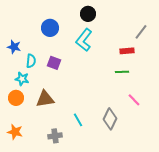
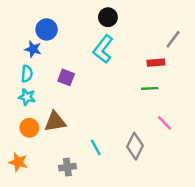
blue circle: (50, 28) -> (47, 29), moved
blue star: (14, 47) -> (33, 49), moved
cyan semicircle: (31, 61) -> (27, 74), moved
orange circle: (16, 98) -> (29, 128), moved

